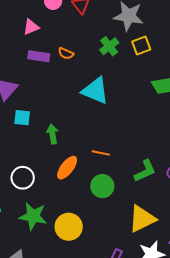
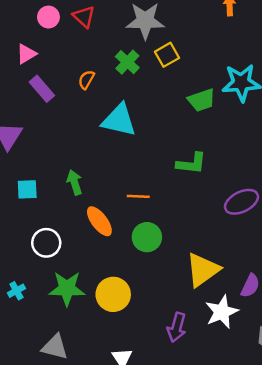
orange semicircle: (66, 53) -> (86, 80), moved, turned 105
purple rectangle: (39, 56) -> (42, 89), turned 50
cyan square: (22, 118) -> (27, 189), moved
orange ellipse: (67, 168) -> (99, 221), turned -65
green L-shape: (145, 171) -> (191, 163), moved, turned 40

